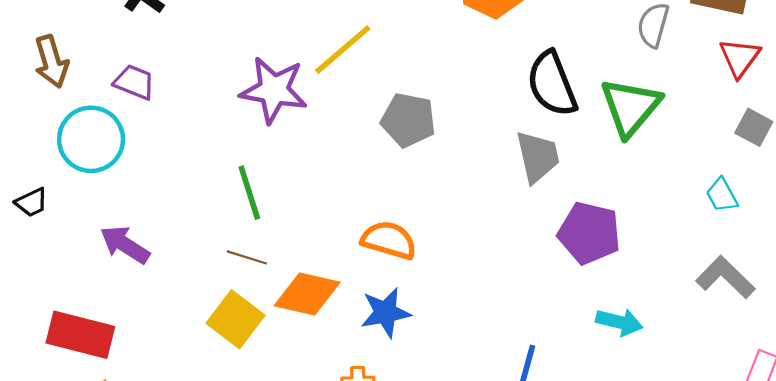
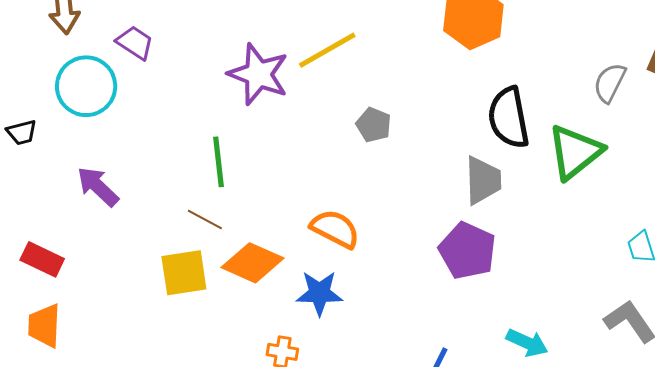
gray pentagon: (408, 120) -> (374, 125), size x0.7
purple pentagon: (589, 233) -> (467, 251), moved
yellow square: (236, 319) -> (184, 273), turned 33
red rectangle: (80, 335) -> (42, 259), size x0.7

